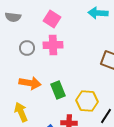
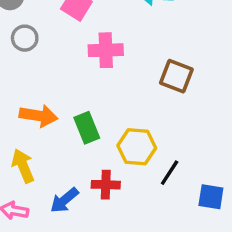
pink cross: (53, 45) -> (106, 50), moved
gray circle: (27, 48) -> (25, 38), moved

